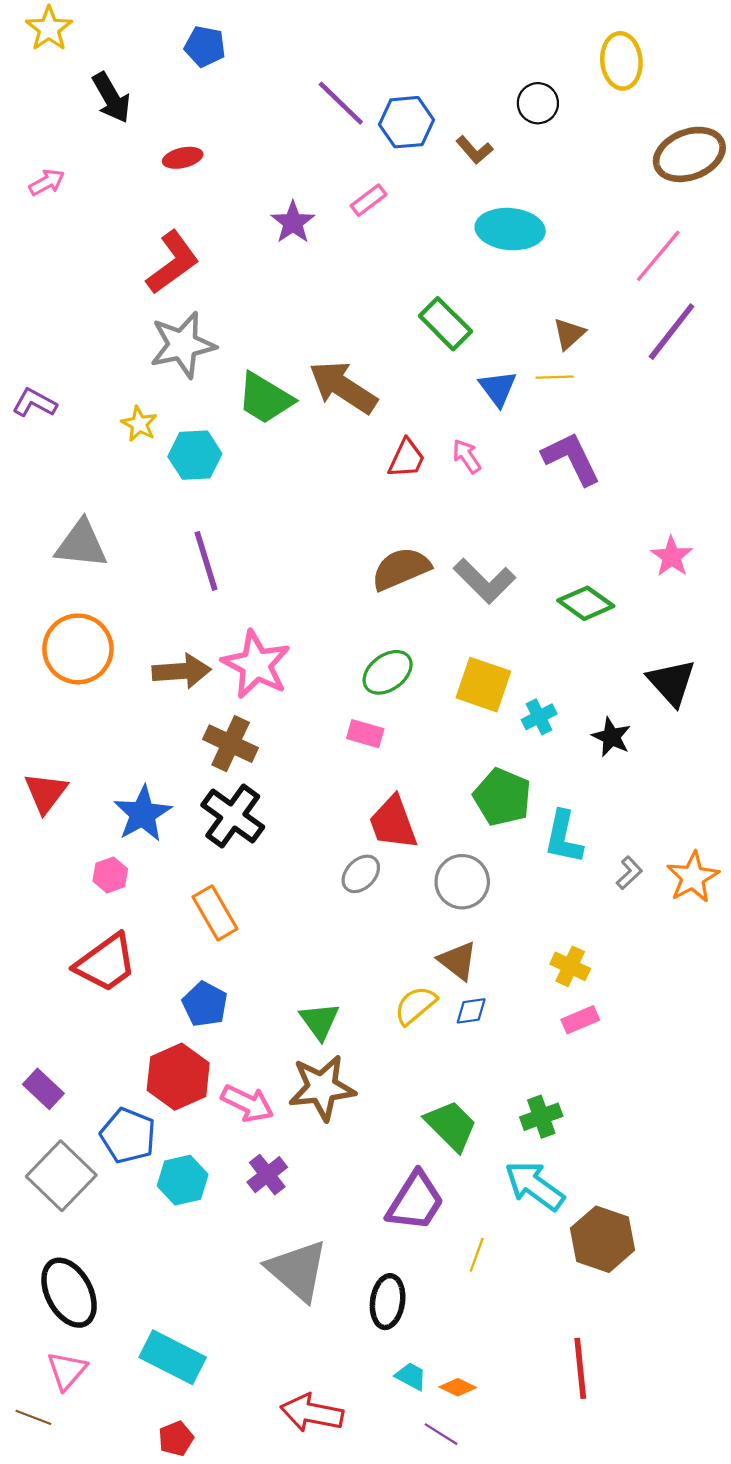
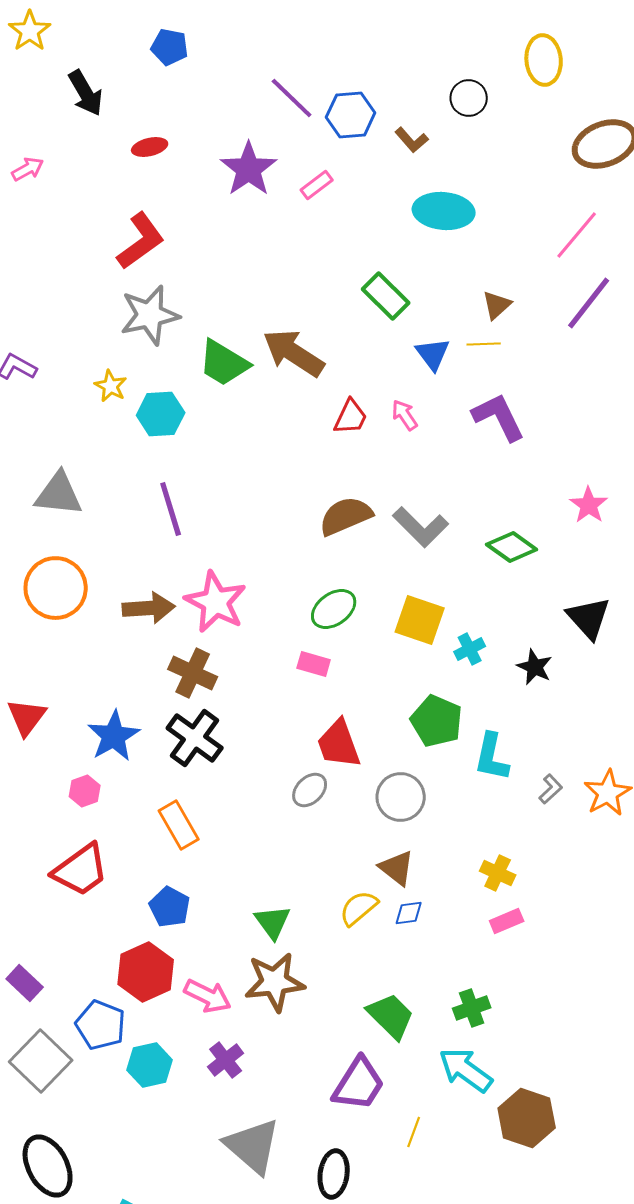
purple star: (293, 222) -> (249, 169), moved, size x1.4

